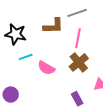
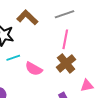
brown L-shape: (53, 26) -> (27, 17), moved, turned -135

